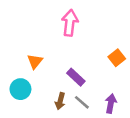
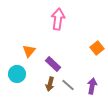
purple rectangle: (76, 77) -> (53, 64), moved

